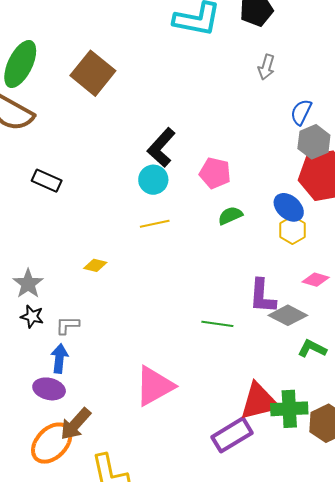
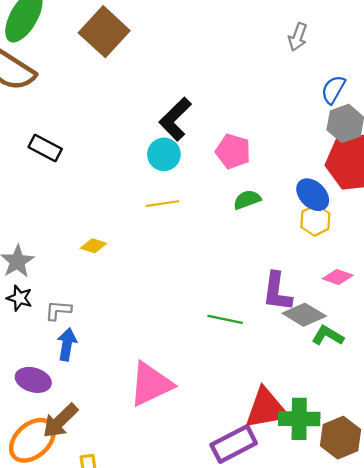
green L-shape: (312, 349) -> (328, 336), moved
blue arrow: (59, 358) -> (67, 344), moved

